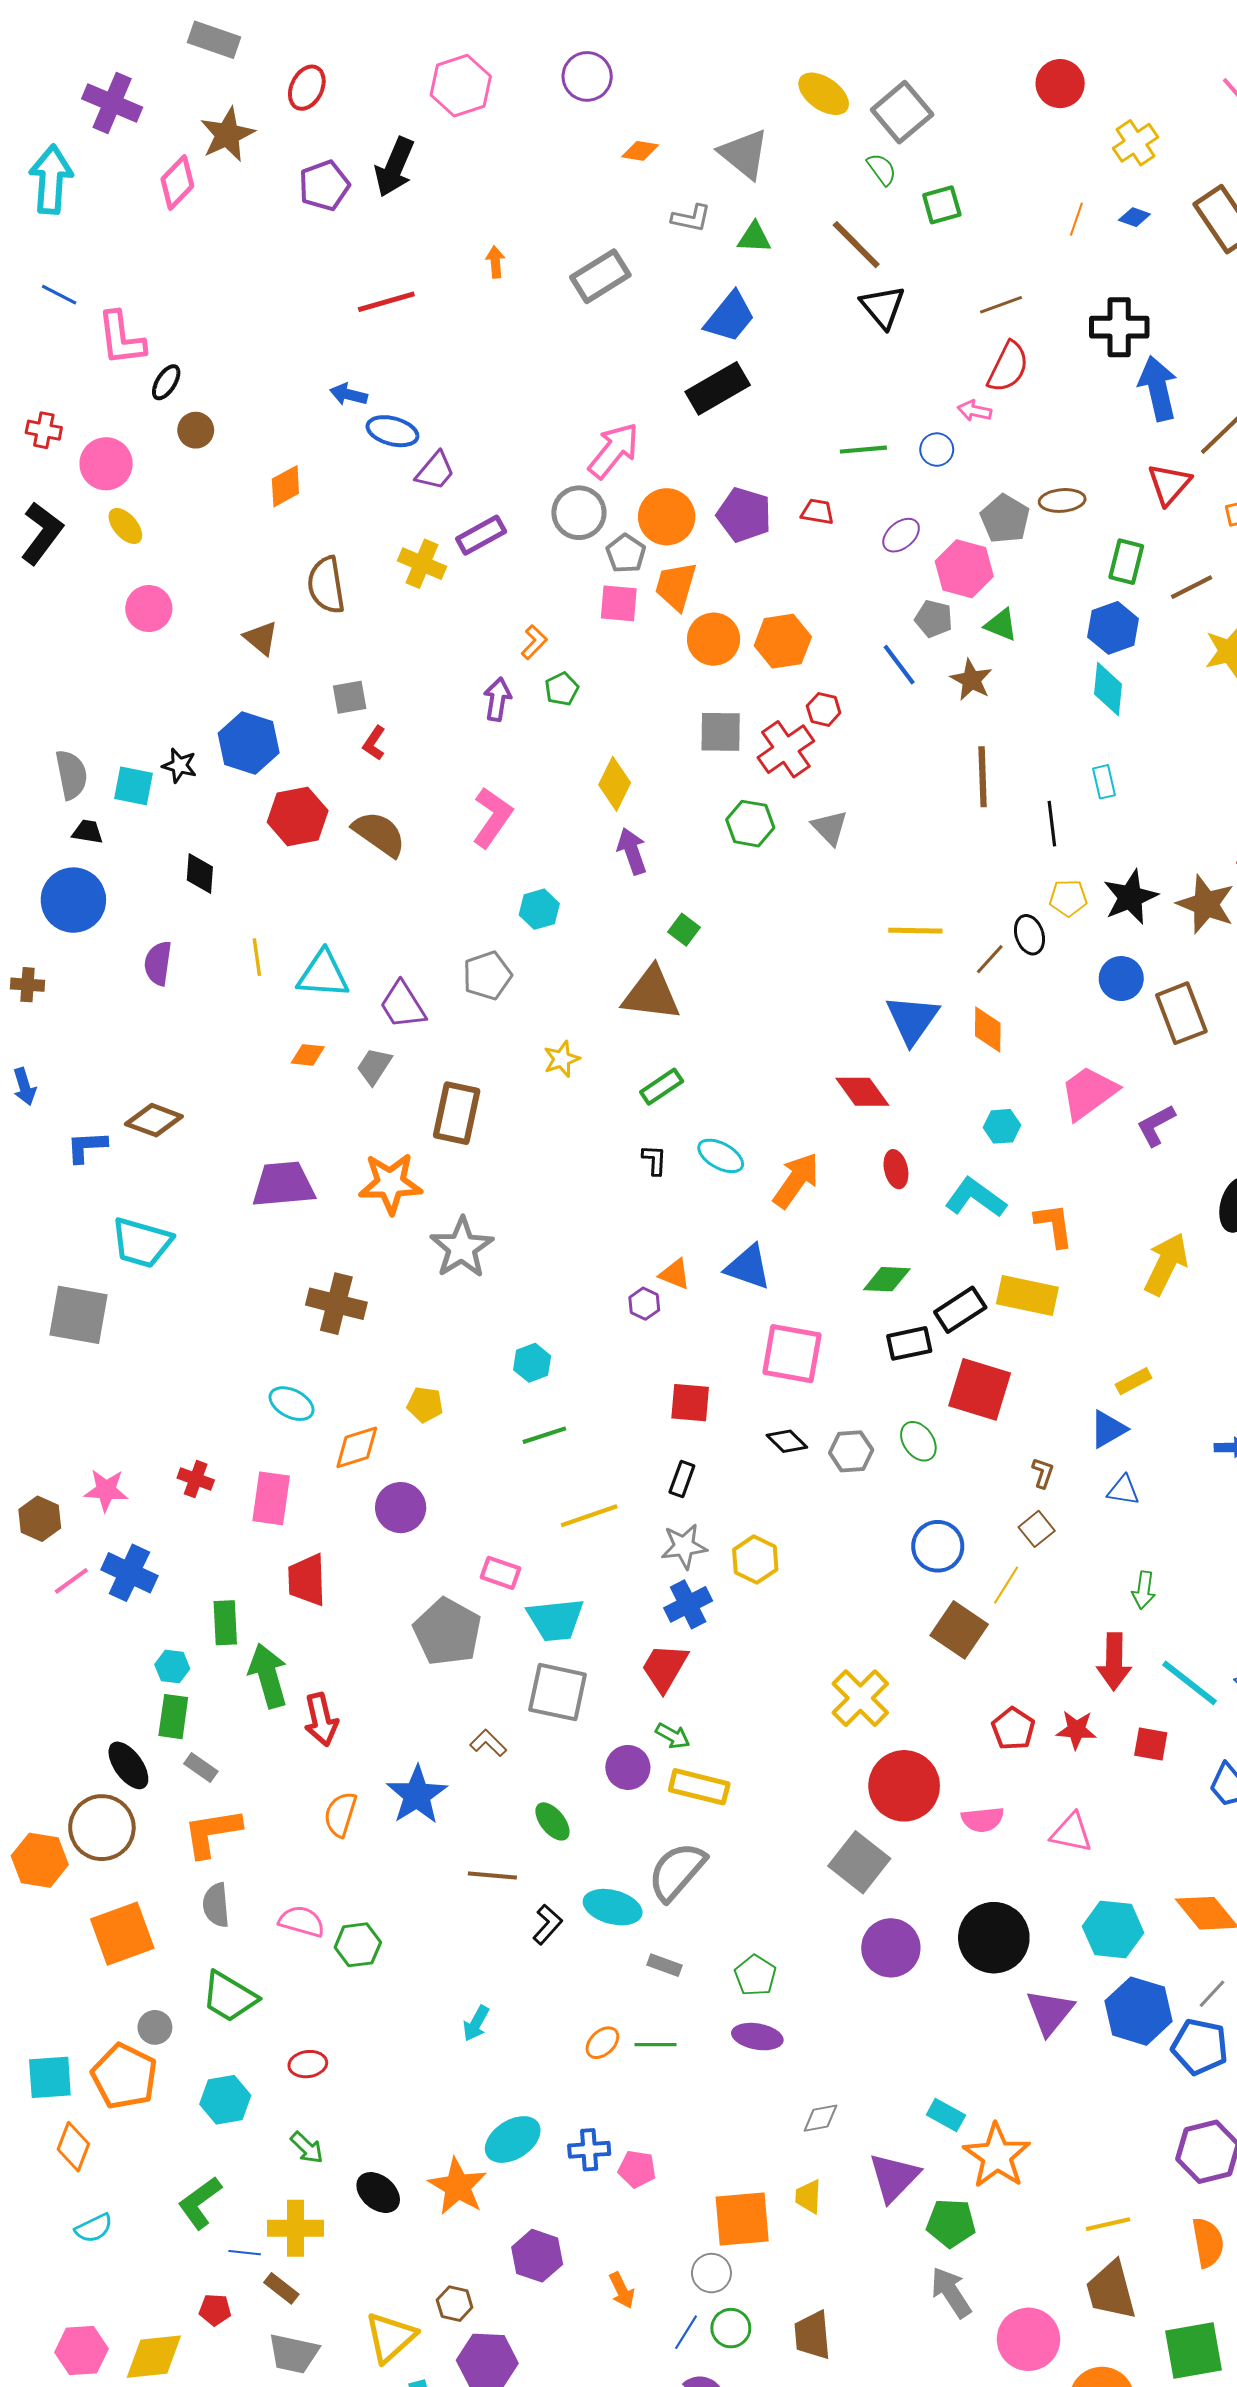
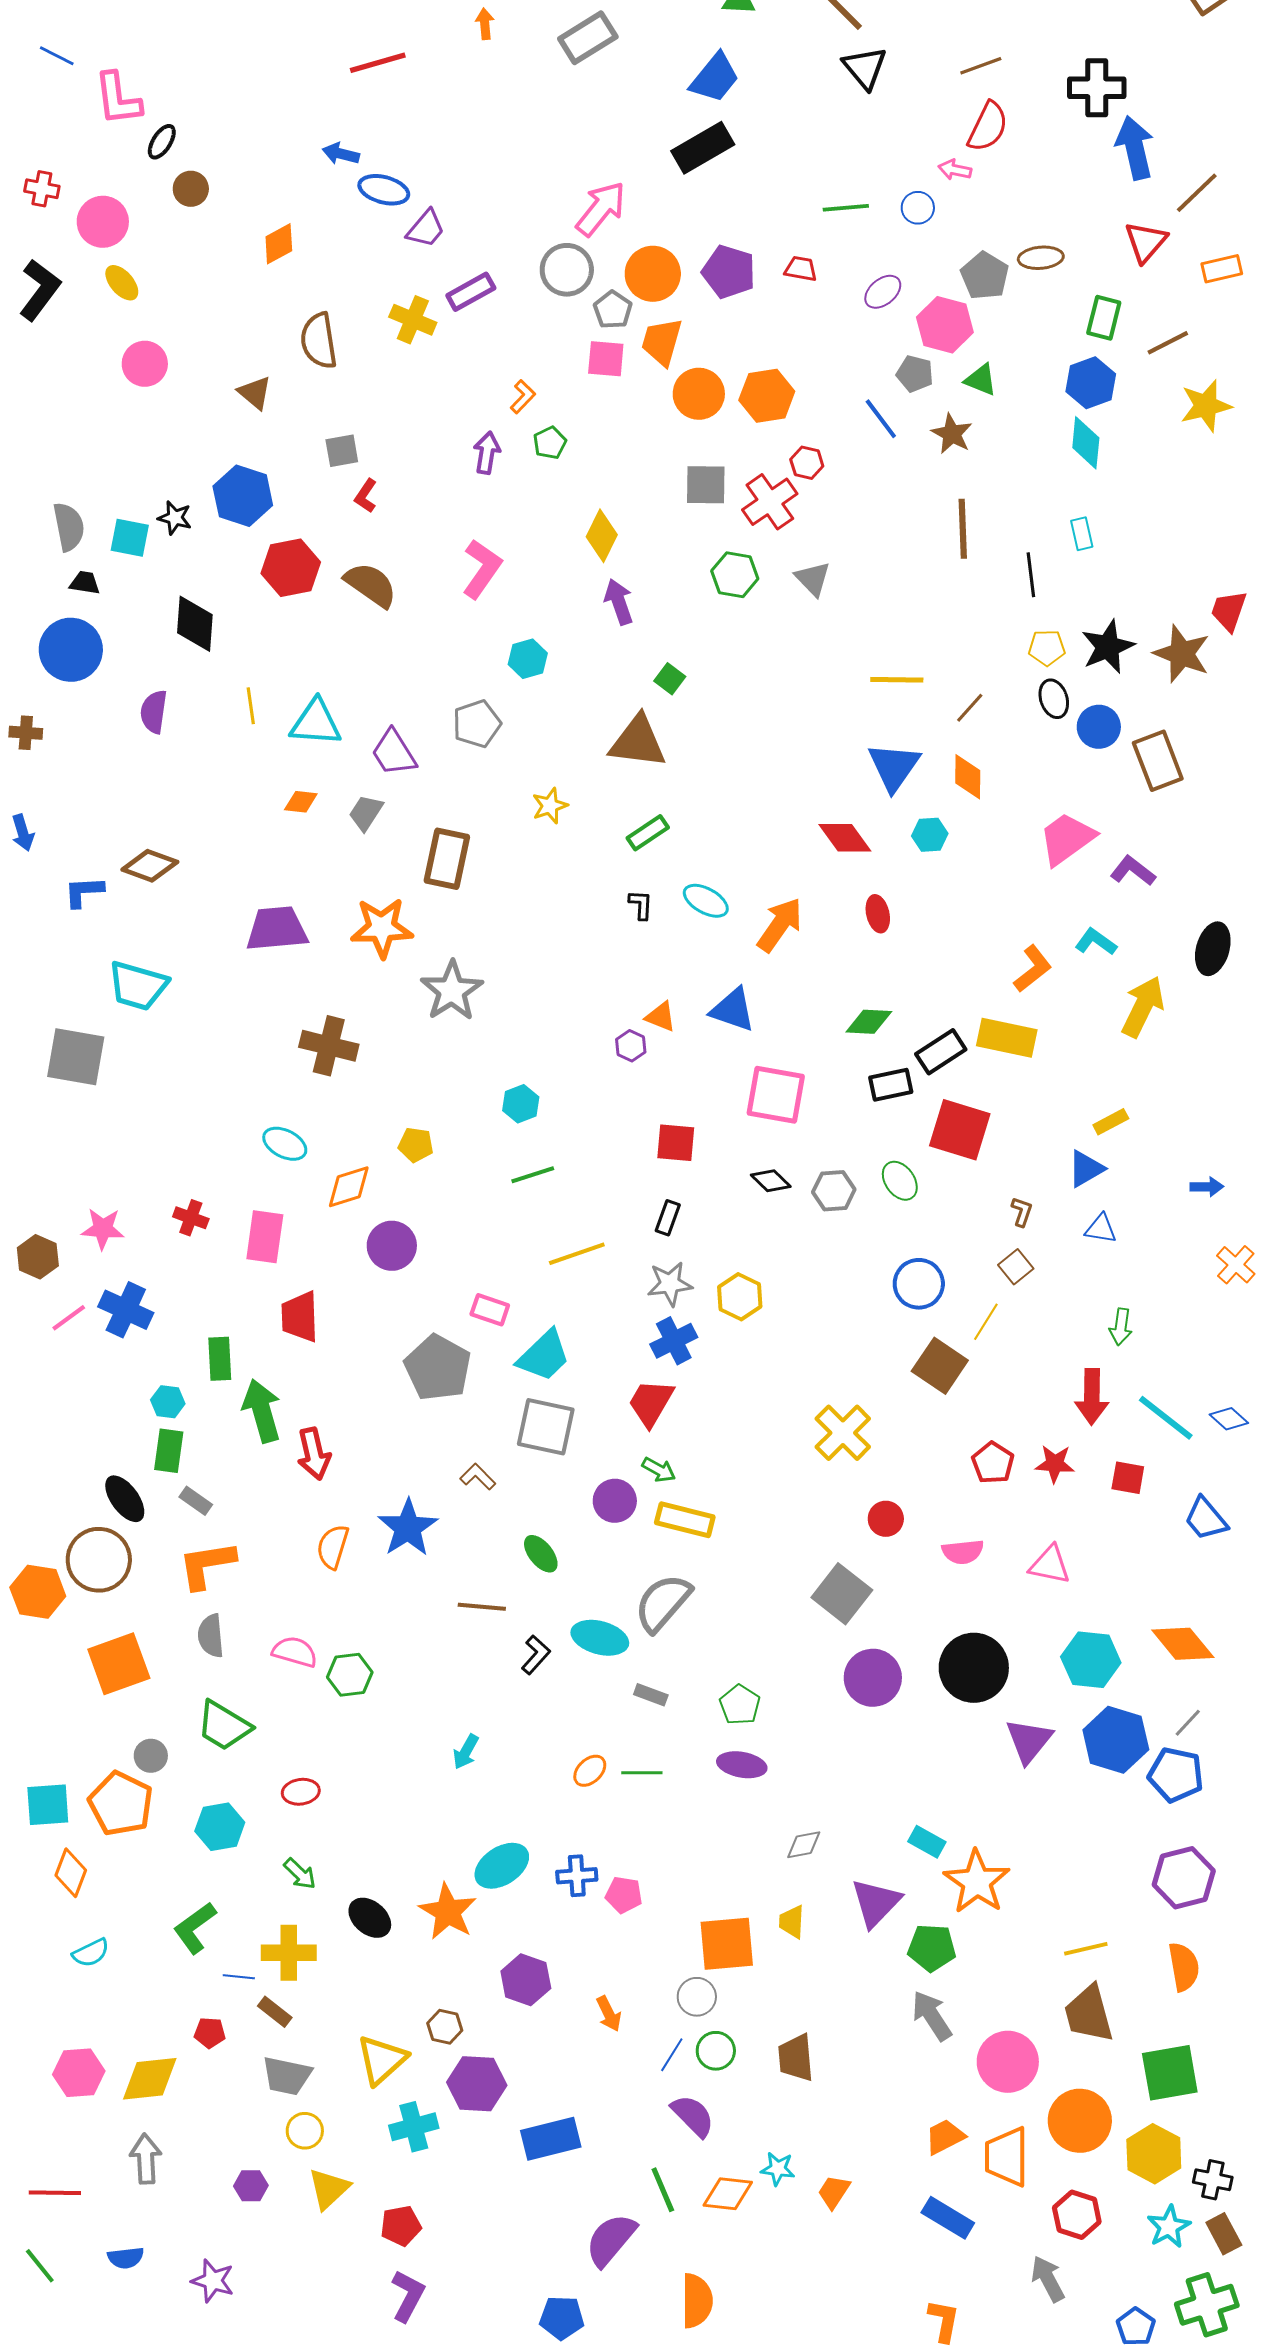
black diamond: (200, 874) -> (195, 624), size x1.4
black ellipse: (1029, 935) -> (1054, 699), moved
purple L-shape: (1156, 1125) -> (1133, 871), turned 66
cyan hexagon: (1002, 1126) -> (930, 835), moved
cyan L-shape: (975, 1198) -> (1096, 942), moved, size x0.7
orange L-shape: (1054, 1225) -> (1033, 969), turned 60
cyan trapezoid: (556, 1620) -> (544, 1356), turned -38
red circle: (904, 1786) -> (886, 1519), size x0.5

